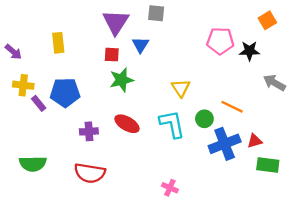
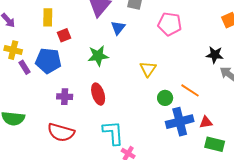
pink pentagon: (220, 41) -> (170, 24), moved
black star: (249, 51) -> (215, 55), moved
red square: (112, 55) -> (64, 35), moved, turned -32
red ellipse: (127, 124) -> (98, 94), turned 35
cyan L-shape: (172, 124) -> (113, 133), moved

